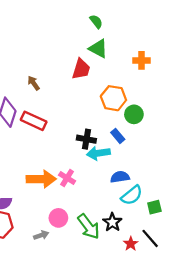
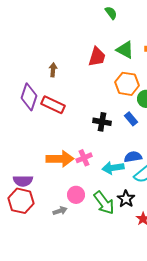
green triangle: (98, 49) -> (125, 50), moved
brown arrow: (34, 83) -> (53, 70), turned 40
cyan arrow: (98, 153) -> (113, 168), moved
pink cross: (67, 178) -> (84, 158), turned 35

